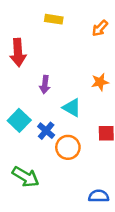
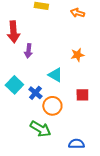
orange arrow: (100, 28) -> (77, 13), turned 64
purple arrow: (45, 85) -> (28, 51), moved
green arrow: (26, 177) -> (40, 129), moved

